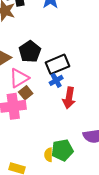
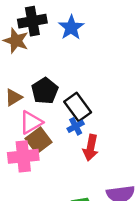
black rectangle: (57, 64) -> (78, 107), turned 75
brown square: (26, 93) -> (39, 140), size x1.5

